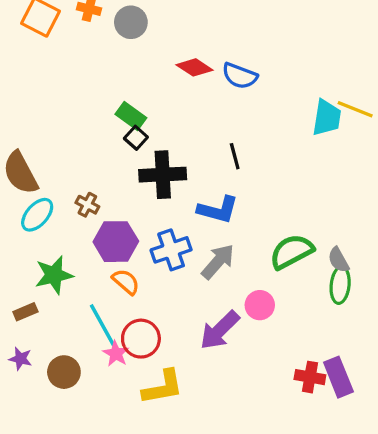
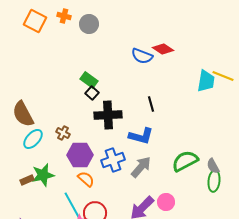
red diamond: (194, 67) -> (163, 49), moved
blue semicircle: (240, 76) -> (142, 56), moved
pink circle: (260, 305) -> (166, 202), moved
brown rectangle: (25, 312) -> (27, 180), moved

